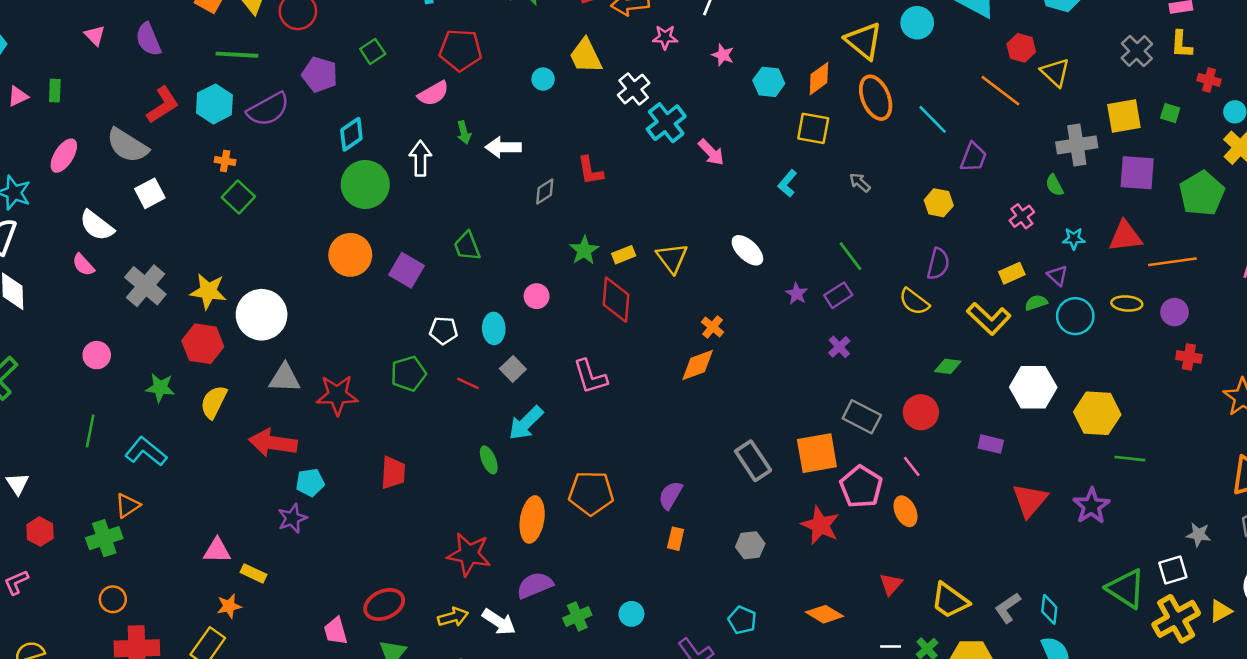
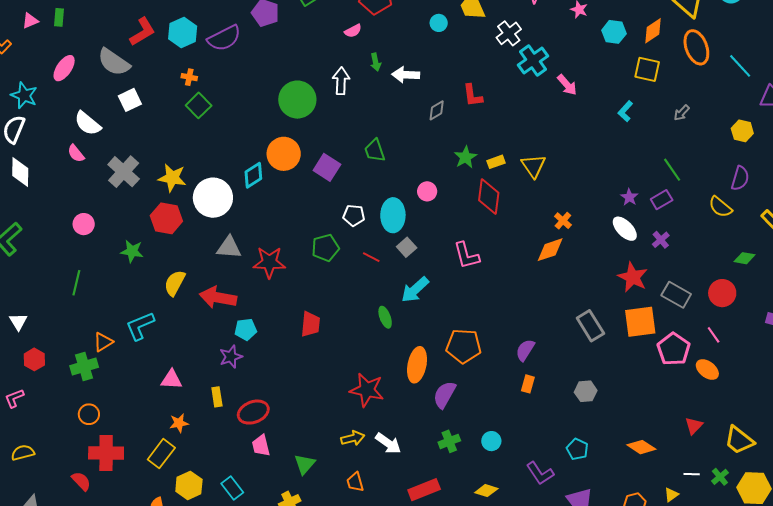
pink semicircle: (433, 93) -> (353, 31), size x0.7
cyan diamond: (351, 134) -> (253, 175), moved
gray arrow: (860, 182) -> (682, 113), turned -90
white ellipse: (747, 250) -> (625, 229), moved
cyan ellipse: (494, 328) -> (393, 215), size x1.4
yellow semicircle: (214, 402) -> (175, 283), moved
cyan L-shape: (146, 452) -> (140, 326), moved, turned -64
orange ellipse: (905, 511) -> (707, 370), turned -30
red star: (820, 525) -> (633, 277), moved
yellow rectangle: (254, 573) -> (217, 397), moved, turned 54
purple semicircle: (535, 585) -> (444, 395), moved, turned -40
red ellipse: (384, 604) -> (253, 412), moved

